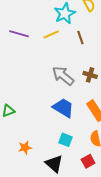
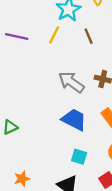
yellow line: (51, 35) -> (54, 35), turned -35
orange star: (25, 148) -> (22, 179), moved

